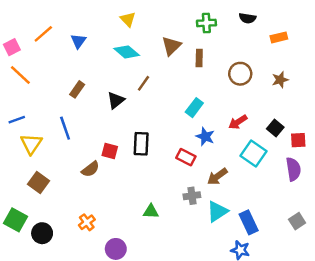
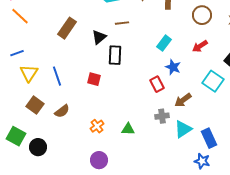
brown line: (144, 83) -> (122, 23), turned 48
brown rectangle: (77, 89) -> (67, 28), size x1.5
red arrow: (238, 122) -> (200, 46), moved
blue line: (65, 128) -> (57, 76), moved
black rectangle: (141, 144) -> (115, 55), moved
red rectangle: (186, 157) -> (157, 84), turned 35
brown semicircle: (90, 169) -> (62, 111), moved
orange cross: (87, 222) -> (97, 126), moved

